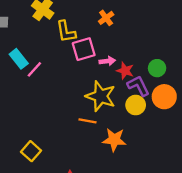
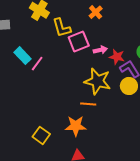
orange star: (114, 140) -> (76, 126), moved

